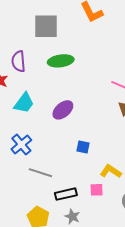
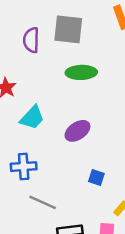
purple semicircle: (19, 61) -> (31, 40), moved
blue cross: (21, 145) -> (24, 167), turned 30

